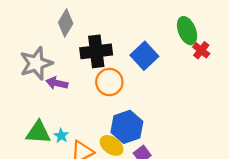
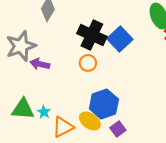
black cross: (96, 51) -> (92, 35), moved, turned 32
orange circle: (109, 82) -> (88, 63), size x0.7

